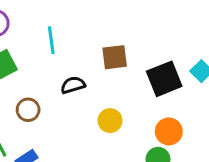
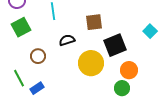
black square: (164, 79) -> (115, 45), moved
yellow circle: (110, 121) -> (91, 63), size x1.6

